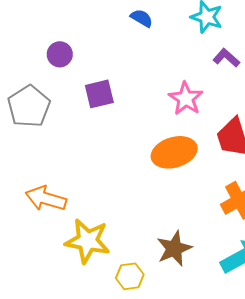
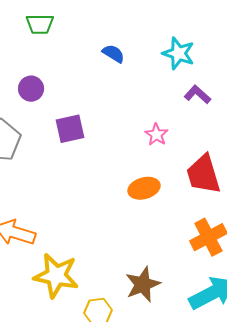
pink star: (186, 98) -> (156, 135), size x0.7
orange ellipse: (174, 152) -> (144, 188), size x0.7

